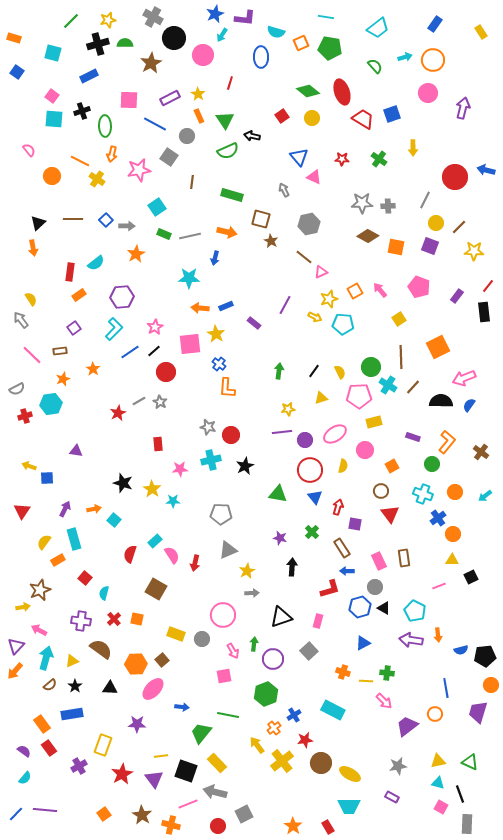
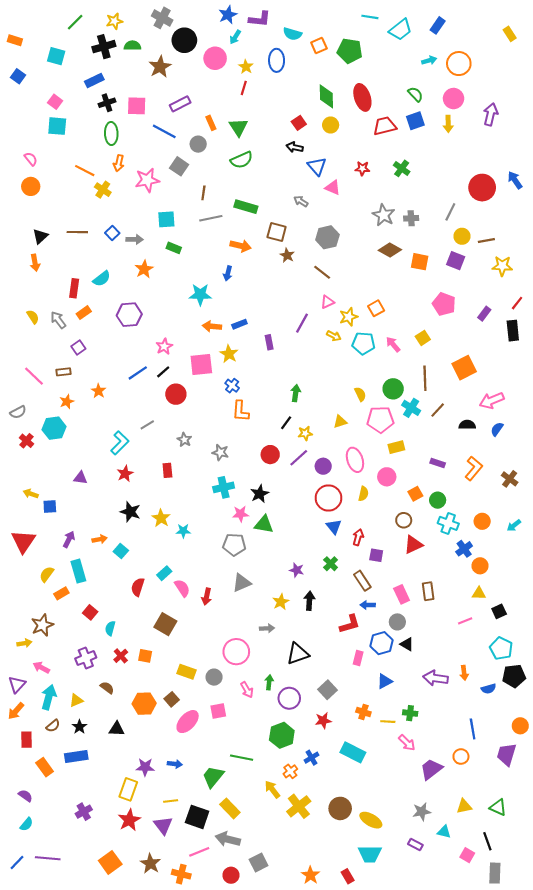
cyan line: (326, 17) -> (370, 17), moved
blue rectangle: (435, 24) -> (438, 25), moved
green semicircle: (375, 66) -> (415, 94), moved
green diamond: (308, 91) -> (326, 96), turned 50
yellow star: (198, 94) -> (246, 67), moved
black cross: (82, 111) -> (107, 103), moved
red trapezoid: (363, 119) -> (385, 126), turned -45
black arrow: (252, 136) -> (295, 147), moved
yellow arrow: (413, 148) -> (448, 124), moved
blue arrow: (486, 170) -> (515, 180), turned 42
orange circle: (52, 176) -> (31, 186), moved
gray arrow: (284, 190) -> (301, 201), turned -32
gray star: (362, 203) -> (384, 215), turned 30
cyan square: (157, 207) -> (166, 219), turned 30
brown line: (459, 227) -> (486, 240), turned 35
gray line: (190, 236) -> (211, 218), moved
pink triangle: (321, 272) -> (327, 302), moved
pink arrow: (380, 290) -> (393, 344), moved
gray arrow: (21, 320) -> (58, 320), moved
purple rectangle: (254, 323) -> (269, 342), turned 40
cyan L-shape: (114, 329) -> (120, 443), moved
black line: (314, 371) -> (286, 423), moved
black semicircle: (441, 401) -> (467, 425), size x0.7
gray star: (160, 402) -> (184, 440), moved
red star: (118, 413) -> (125, 474), moved
red cross: (25, 416) -> (26, 441), turned -32
purple line: (282, 432) -> (299, 458), turned -36
pink ellipse: (335, 434) -> (355, 460), turned -75
red circle: (231, 435) -> (270, 455), moved
green circle: (432, 464) -> (438, 500), moved
pink star: (180, 469) -> (241, 514), moved
green triangle: (278, 494) -> (264, 524), moved
red triangle: (22, 511) -> (23, 541), size x1.4
red triangle: (390, 514) -> (413, 545), turned 42
yellow star: (247, 571) -> (281, 602), moved
cyan pentagon: (415, 611) -> (501, 648), moved
purple cross: (81, 621) -> (86, 658), turned -30
pink rectangle: (318, 621) -> (358, 658), moved
brown semicircle: (101, 649) -> (107, 688), size x0.6
black pentagon: (485, 656) -> (514, 676), moved
pink square: (224, 676) -> (218, 711), moved
pink ellipse: (153, 689) -> (188, 722), moved
blue arrow: (182, 707) -> (175, 764), moved
red star: (305, 740) -> (323, 720), moved
yellow rectangle: (103, 745) -> (128, 789), moved
red rectangle: (49, 748) -> (26, 740), moved, turned 35
cyan triangle: (438, 783) -> (444, 832), moved
orange square: (104, 814) -> (110, 862), size x1.5

